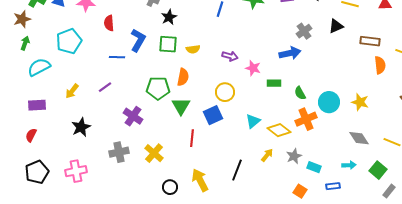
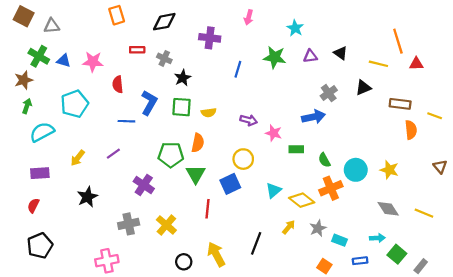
green square: (378, 170) -> (397, 254), moved
pink cross: (76, 171) -> (107, 261), moved

